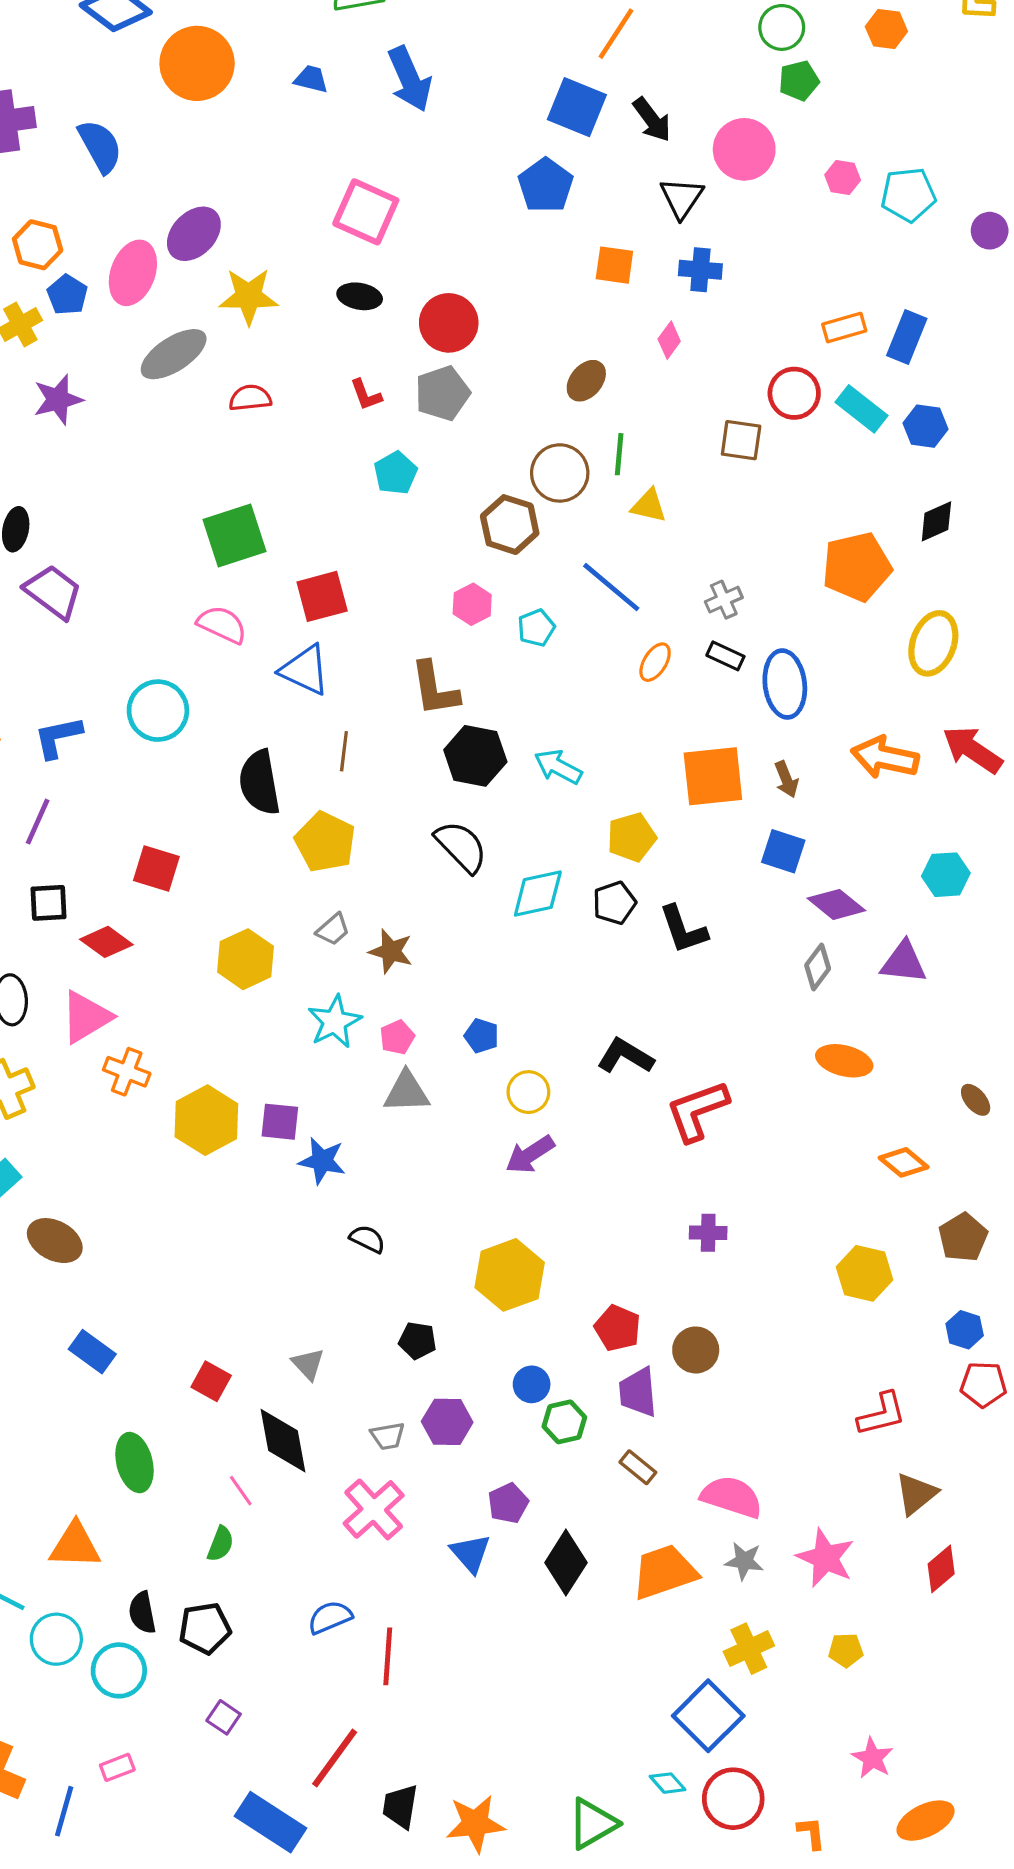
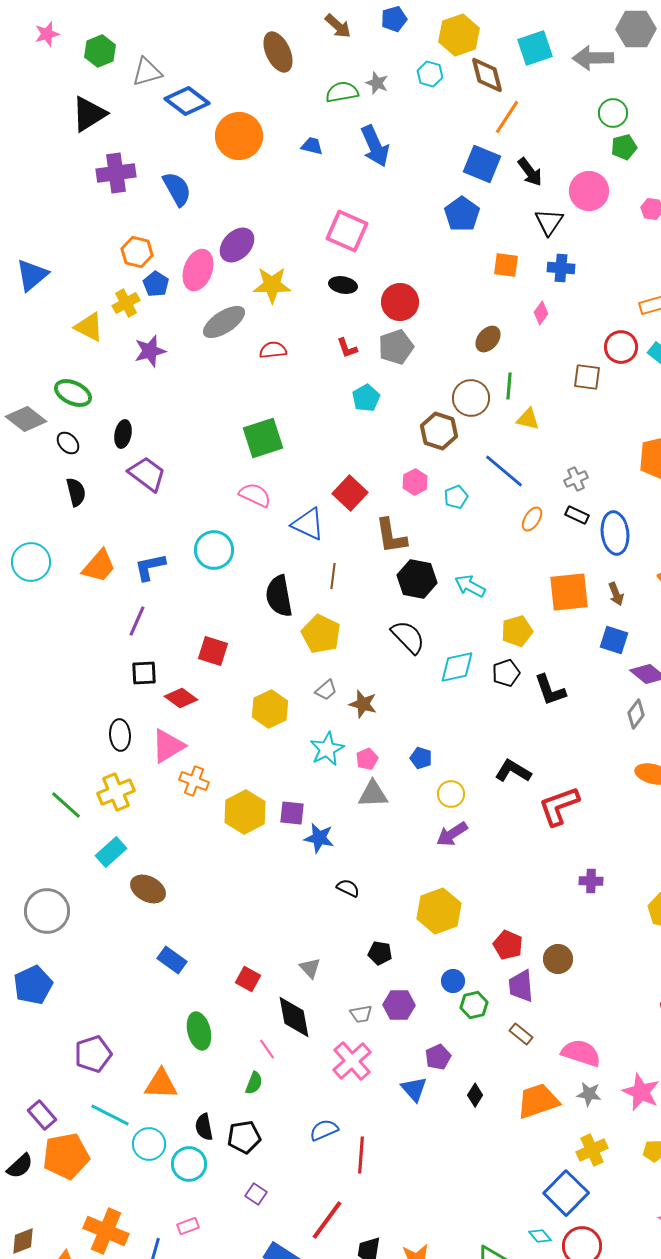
red square: (322, 596) -> (350, 493), moved, turned -32
purple cross: (708, 1233) -> (591, 881), moved
black diamond: (566, 1563) -> (475, 1095), size x0.6

